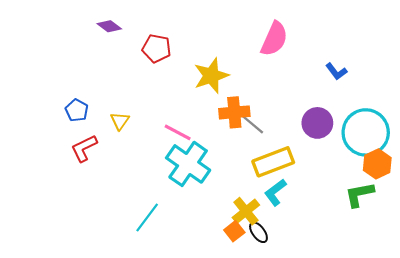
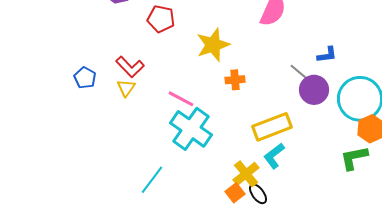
blue L-shape: (336, 71) -> (327, 55), moved, turned -60
orange cross: (234, 112) -> (235, 80), size x0.7
gray line: (252, 124) -> (301, 74), moved
red L-shape: (84, 148) -> (130, 67), moved, turned -108

